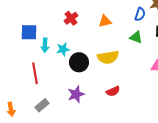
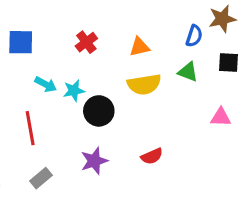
blue square: (29, 32) -> (21, 42), moved
cyan arrow: (45, 45) -> (46, 84), turned -64
yellow semicircle: (108, 57) -> (144, 84), moved

